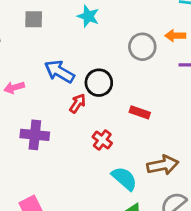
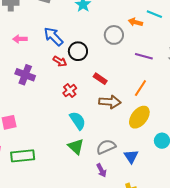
orange arrow: (175, 36) -> (135, 22), moved
red arrow: (78, 103) -> (60, 61), turned 72
brown arrow: (163, 165) -> (110, 102), moved

